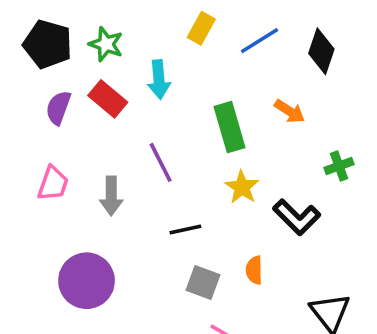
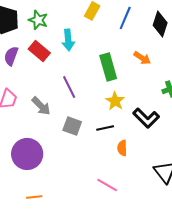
blue line: (260, 41) -> (125, 18), turned -35
gray arrow: (111, 196) -> (41, 106), turned -45
black line: (185, 230) -> (105, 128), moved
gray square: (203, 282) -> (72, 126), moved

